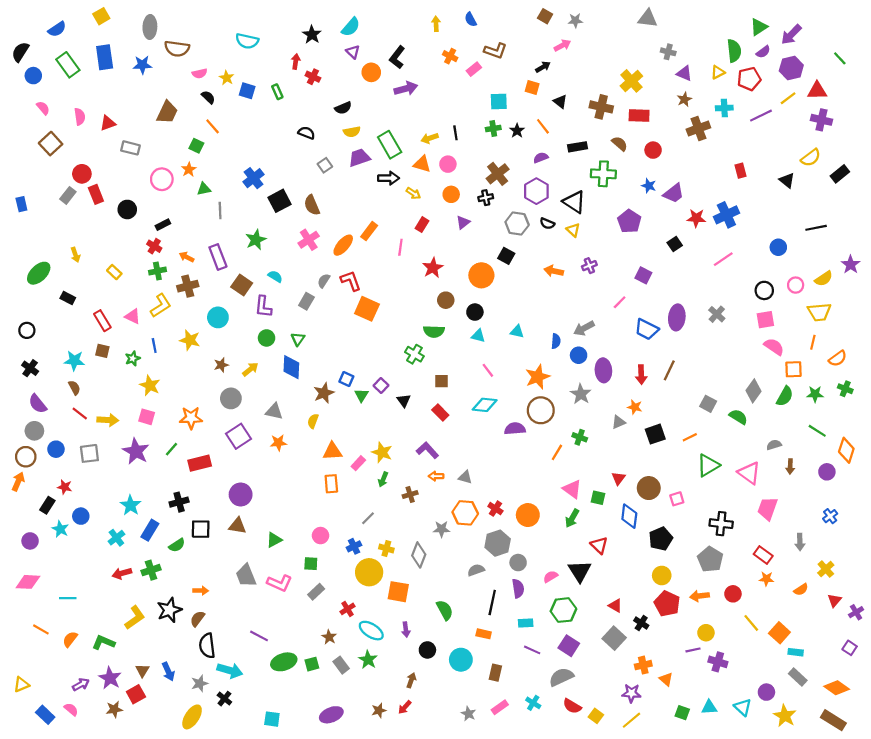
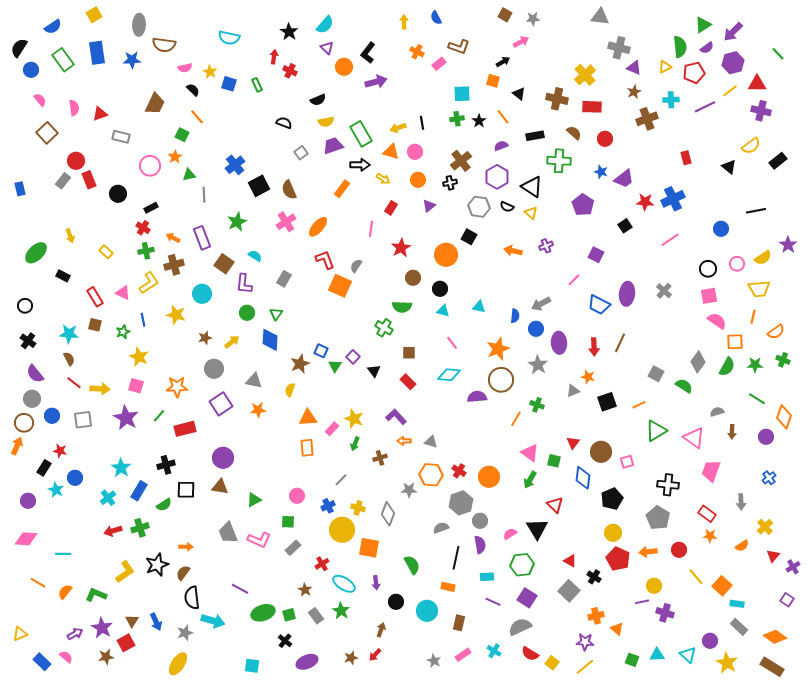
gray cross: (668, 52) -> (619, 48), size x1.5
orange rectangle: (369, 231) -> (342, 189), moved
gray semicircle: (324, 281) -> (356, 266), moved
black cross: (224, 699) -> (285, 641), moved

